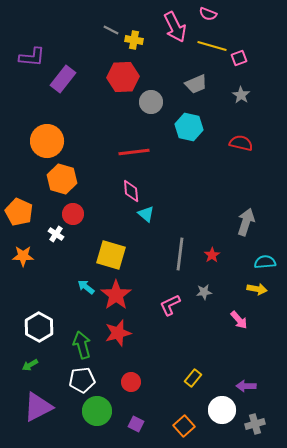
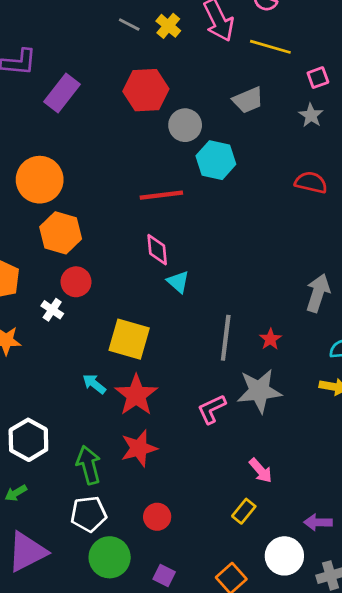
yellow cross: (134, 40) -> (168, 26), moved, turned 30
pink square: (239, 58) -> (318, 78), moved
cyan hexagon: (189, 127) -> (216, 160), moved
gray star: (204, 292) -> (259, 391), size x2.0
pink arrow: (239, 320) -> (261, 471), moved

